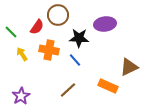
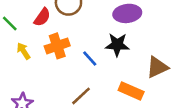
black star: (79, 38) -> (117, 45), moved
orange cross: (49, 50) -> (57, 46), turned -30

